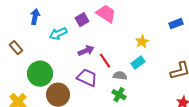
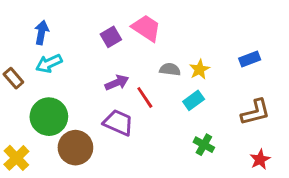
blue rectangle: (176, 24) -> (250, 59), moved
cyan arrow: (58, 34) -> (49, 63), moved
gray semicircle: (120, 76) -> (170, 69), moved
green cross: (119, 95) -> (204, 145), moved

